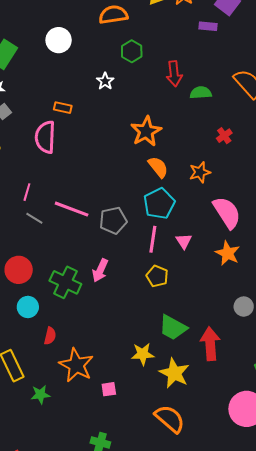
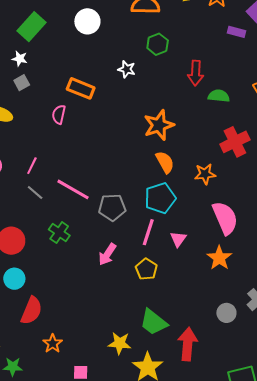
white star: (105, 81) -> (127, 69), turned -30
orange rectangle: (63, 108) -> (81, 88), size x1.5
red cross: (224, 136) -> (235, 142), size x1.8
pink semicircle: (45, 137) -> (59, 114), size x0.6
pink arrow: (100, 270) -> (107, 254), moved
green cross: (65, 282) -> (59, 232), moved, size x0.7
red semicircle: (50, 336) -> (31, 311), size x1.6
orange star: (76, 365) -> (53, 344), size x0.6

